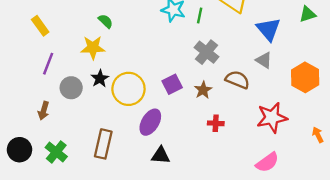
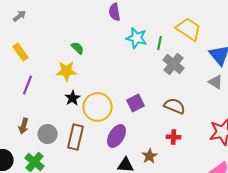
gray cross: (207, 52) -> (174, 64), moved
brown semicircle: (237, 80) -> (175, 106), moved
gray circle: (71, 88) -> (48, 134), moved
brown star: (203, 90) -> (150, 156), moved
brown rectangle: (103, 144) -> (76, 137), moved

